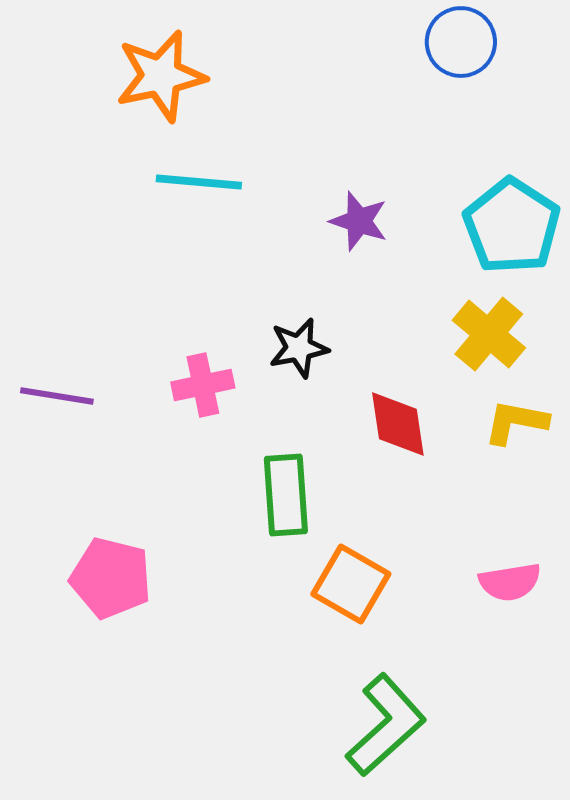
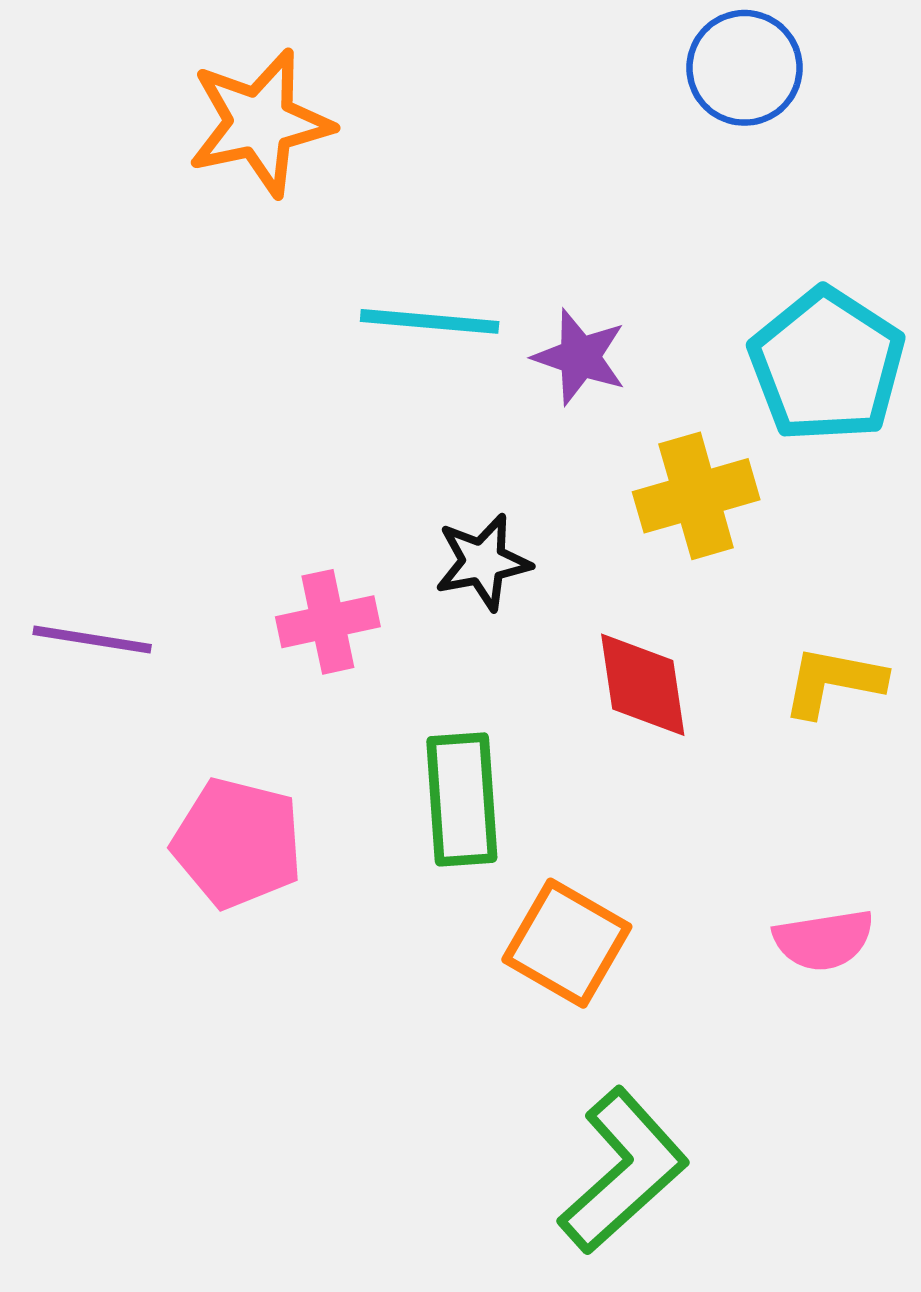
cyan line: (199, 182) -> (430, 321), moved
yellow cross: (489, 334) -> (696, 496), moved, turned 34
pink pentagon: (111, 578) -> (237, 843), moved

